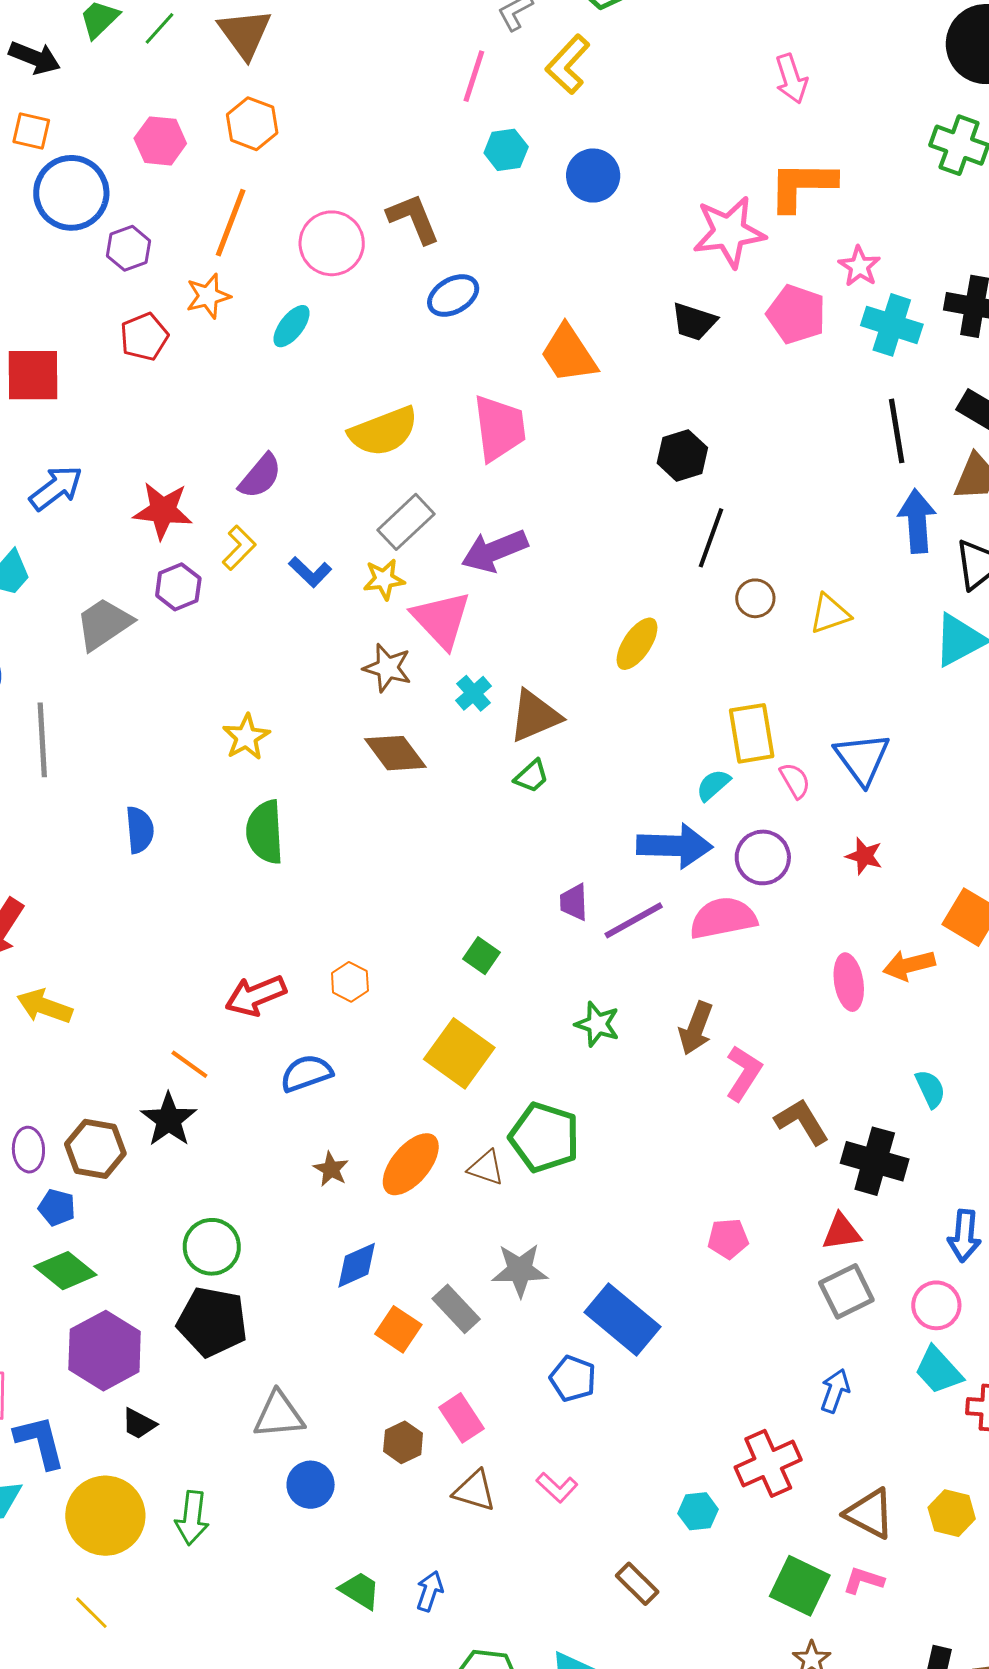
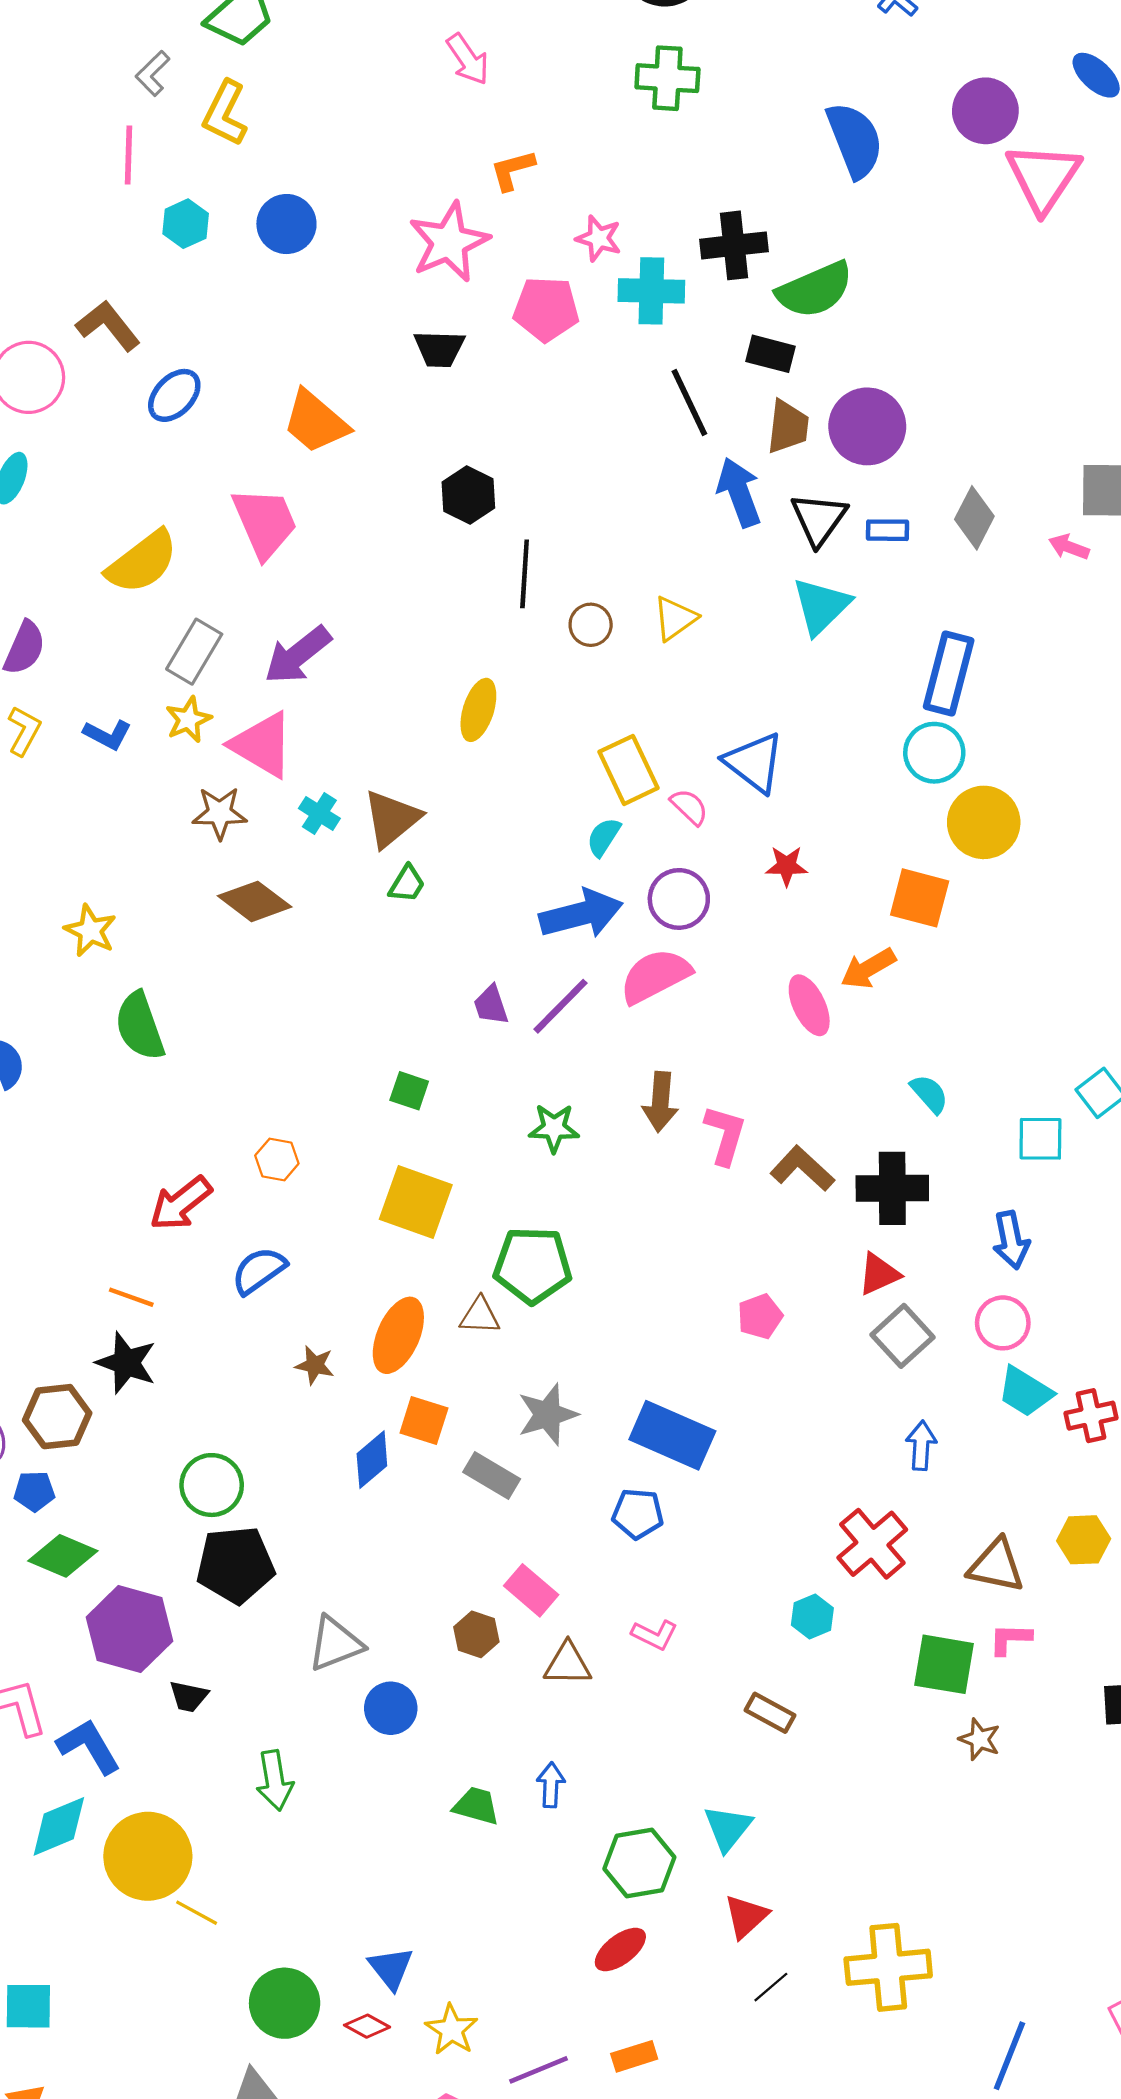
orange L-shape: (802, 186) -> (512, 170), size x0.6
orange square: (398, 1329) -> (424, 1420), moved
yellow circle: (105, 1516) -> (148, 1856), moved

